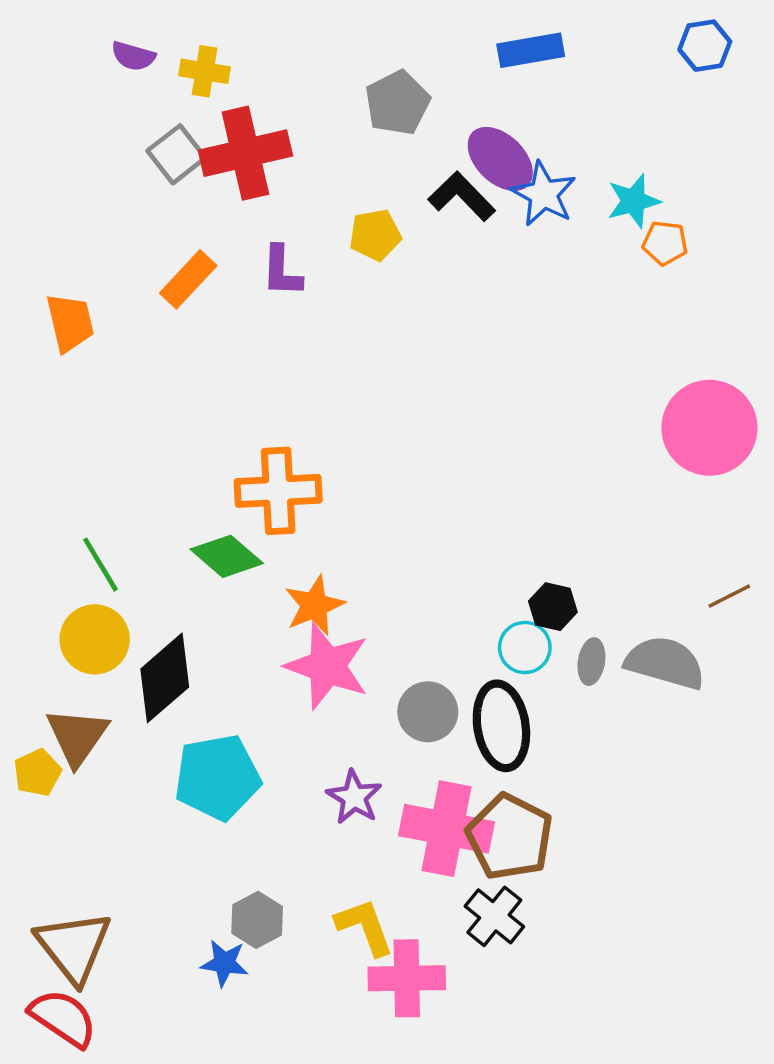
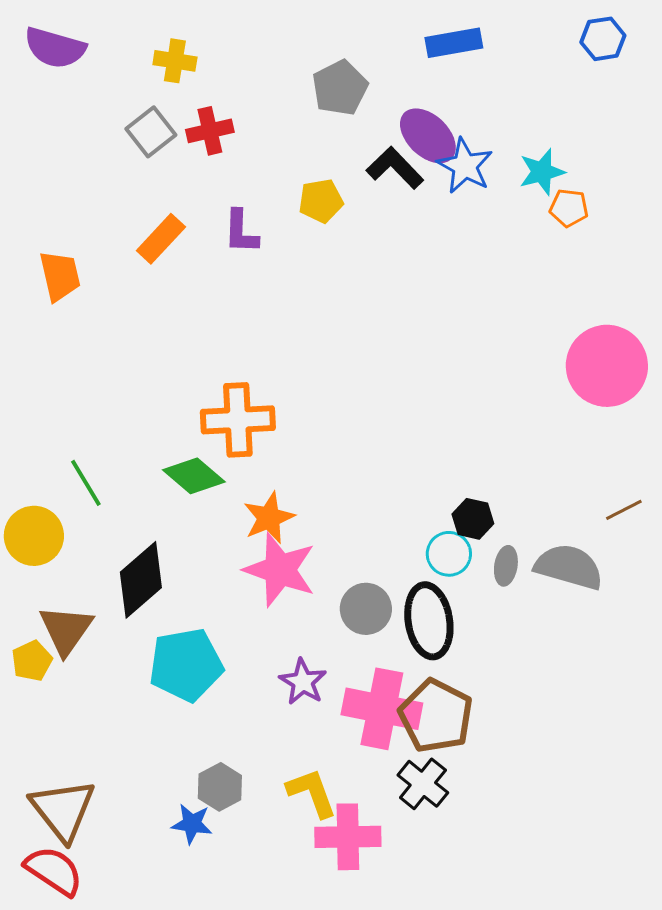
purple semicircle: (133, 56) -> (55, 48), moved, size x1.6
red cross: (245, 153) -> (210, 131), size x0.6
yellow circle: (95, 639) -> (34, 536), moved

